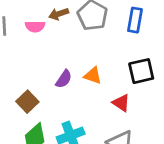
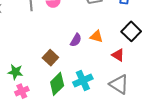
black square: (141, 71) -> (131, 31), turned -30

